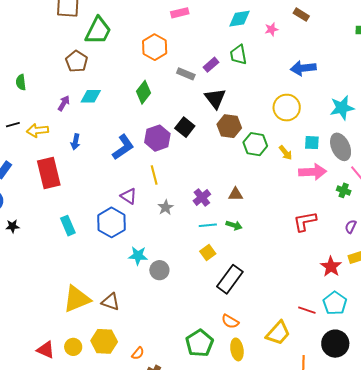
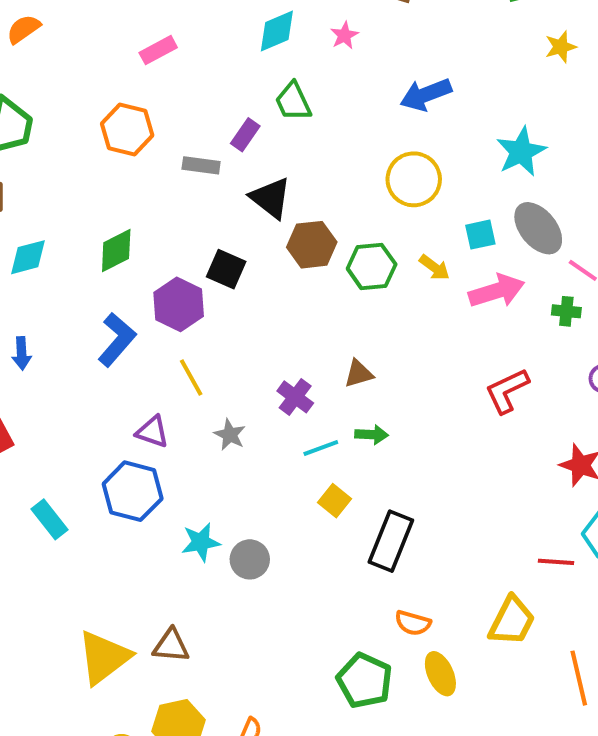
green diamond: (143, 92) -> (116, 251), moved, turned 40

